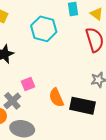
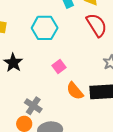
pink square: (28, 84) -> (59, 67), moved

